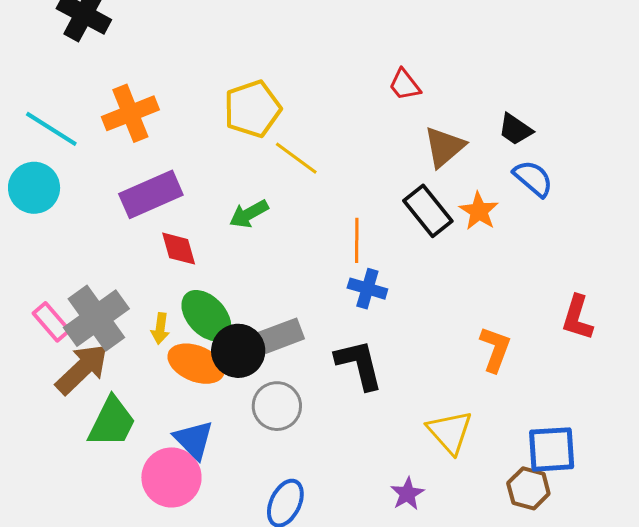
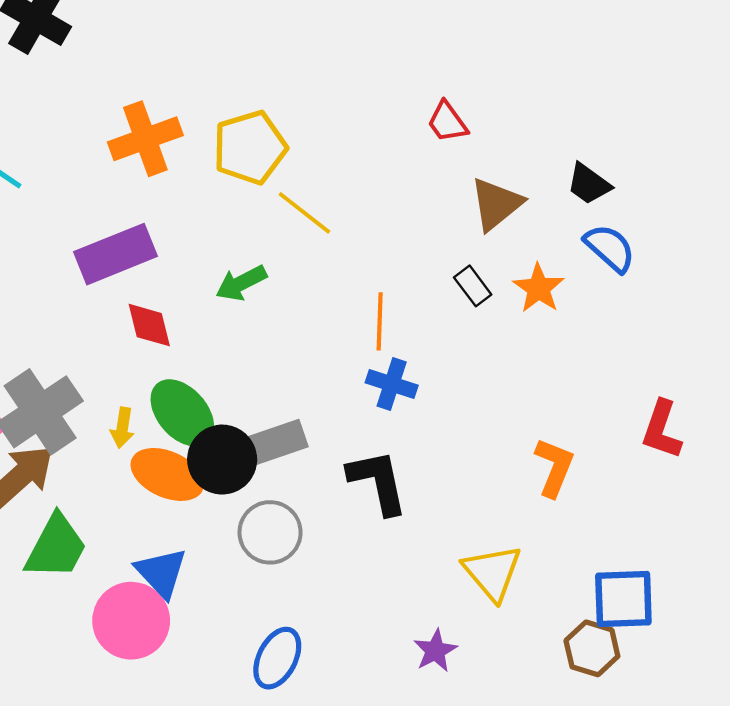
orange cross: (130, 113) -> (145, 139), moved
black rectangle: (428, 211) -> (473, 286), size x0.6

